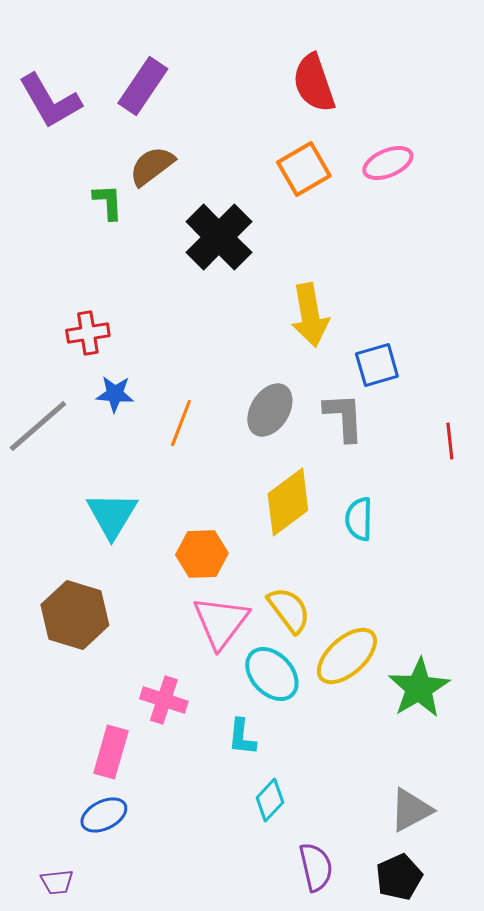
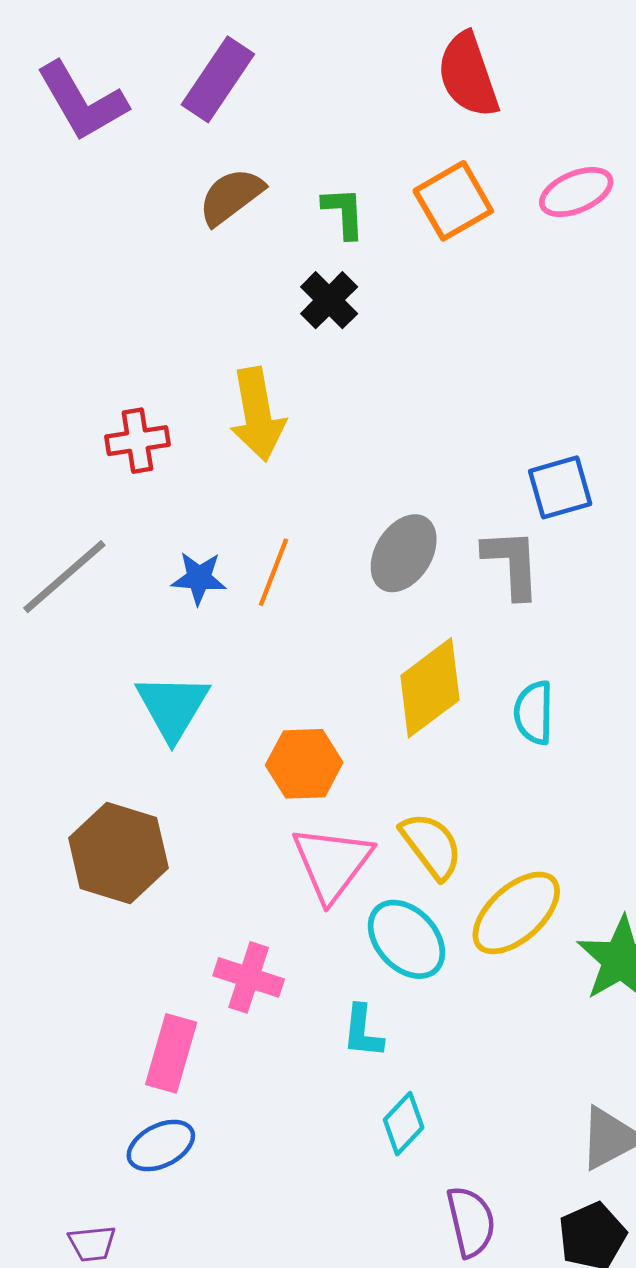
green L-shape: (108, 202) -> (344, 212), moved
black cross: (219, 237) -> (329, 300), size x0.6
yellow arrow: (310, 315) -> (257, 414), moved
blue star: (115, 394) -> (199, 578), moved

